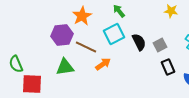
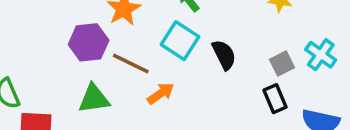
cyan square: (114, 34) -> (180, 41), turned -30
gray square: (160, 45) -> (282, 64), moved

